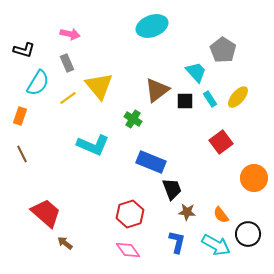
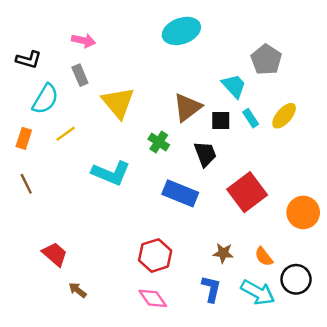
yellow line: (68, 98) -> (66, 134), moved
red square: (221, 142) -> (247, 192), moved, size x1.4
black trapezoid: (172, 189) -> (205, 154), moved
red trapezoid: (46, 213) -> (55, 254), size x0.7

